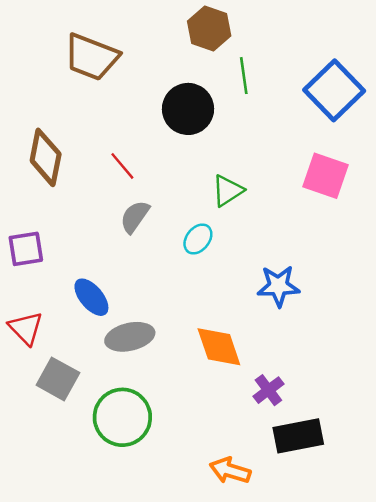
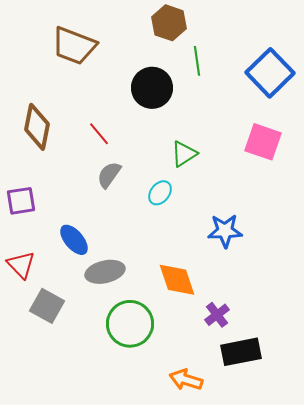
green circle: (122, 417) -> (130, 324), moved

